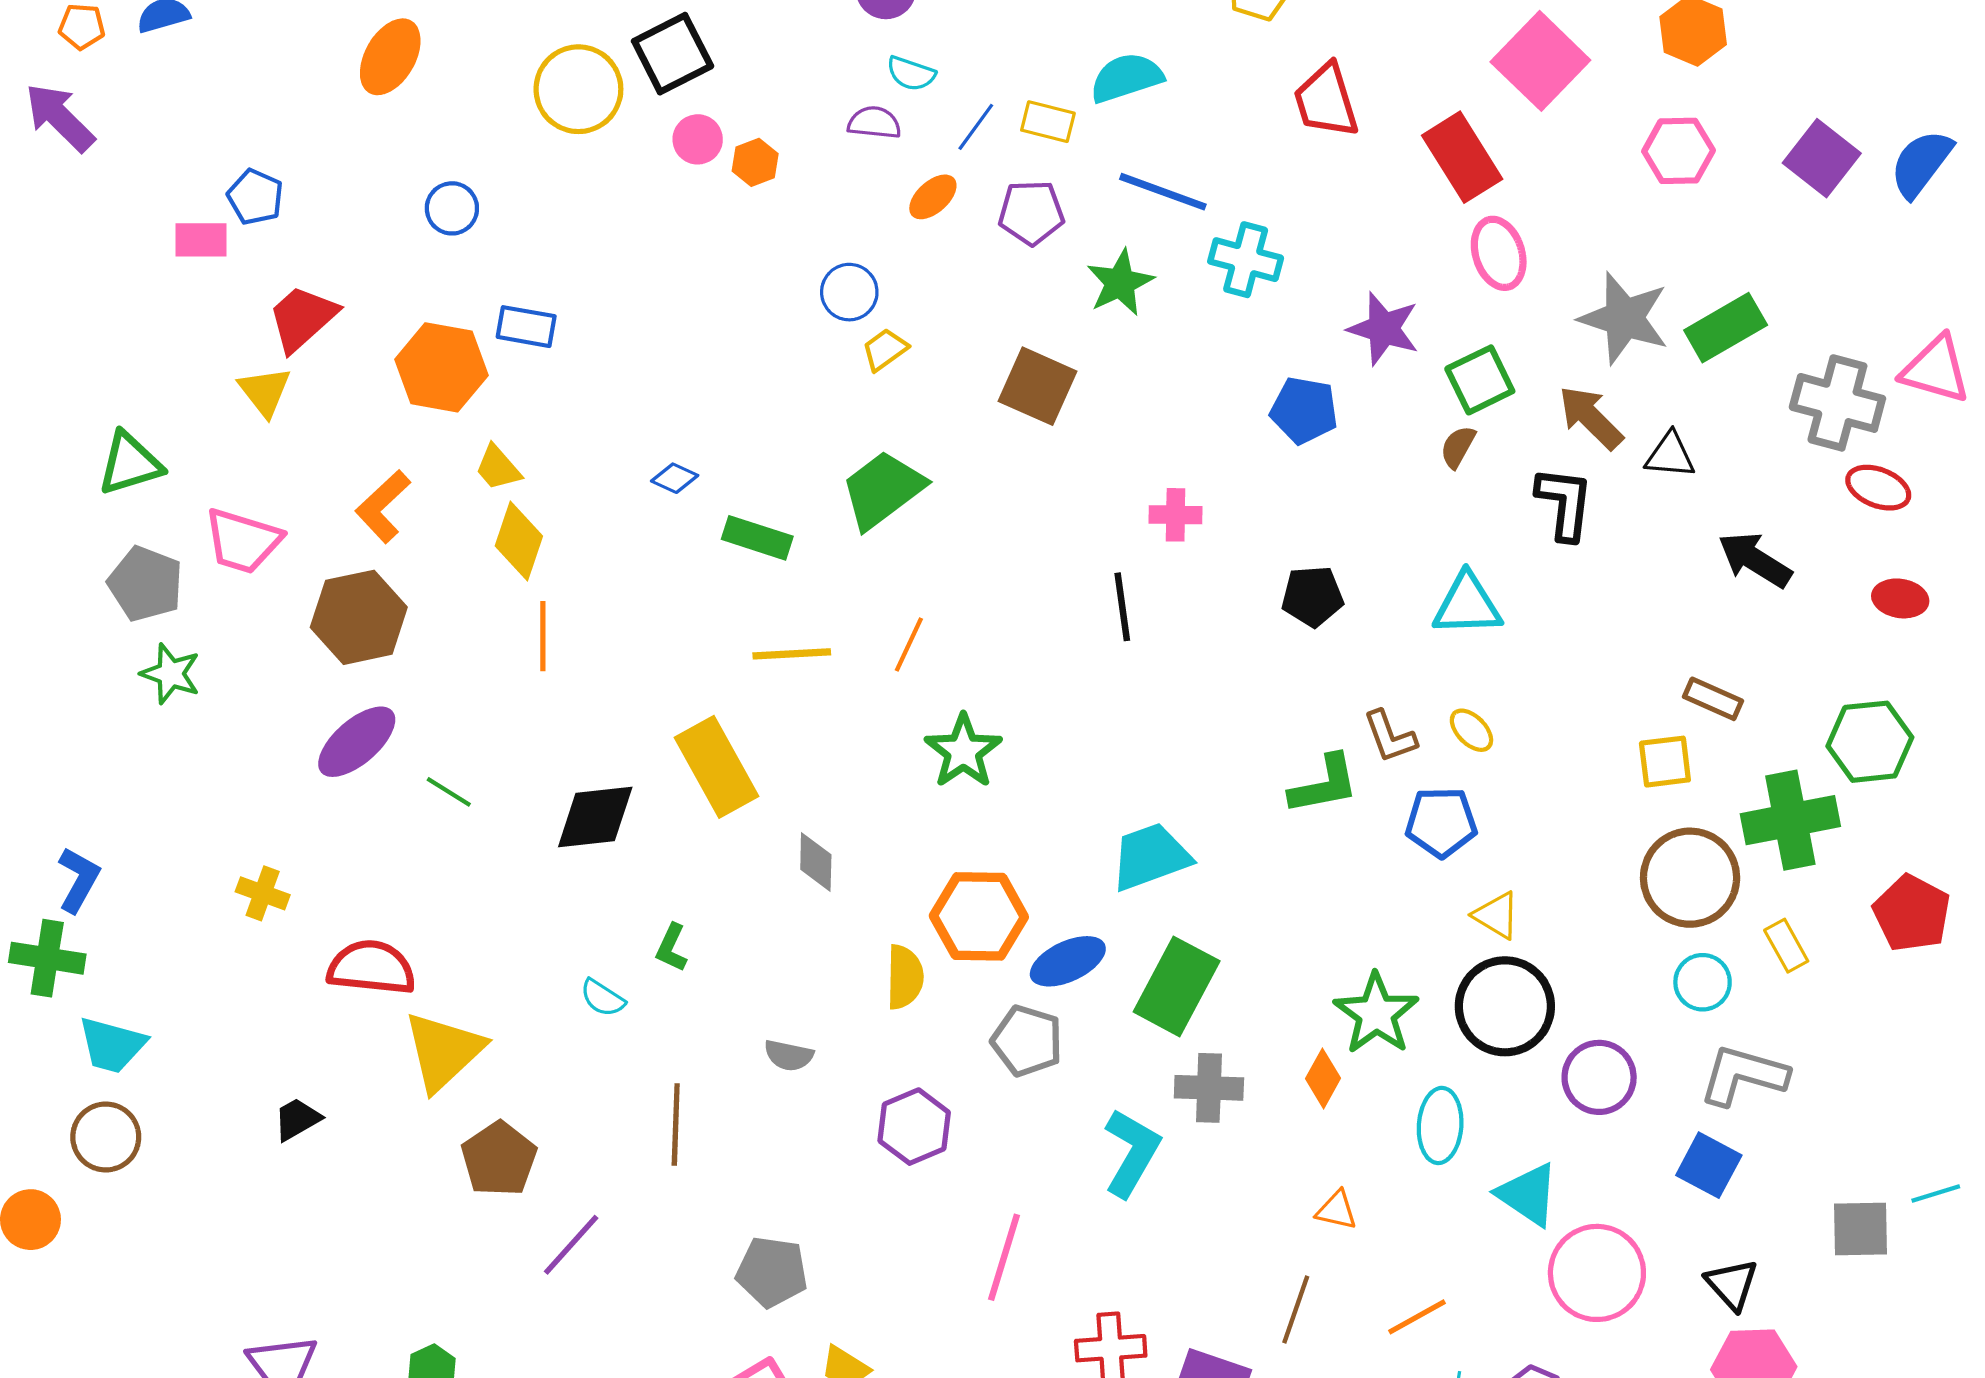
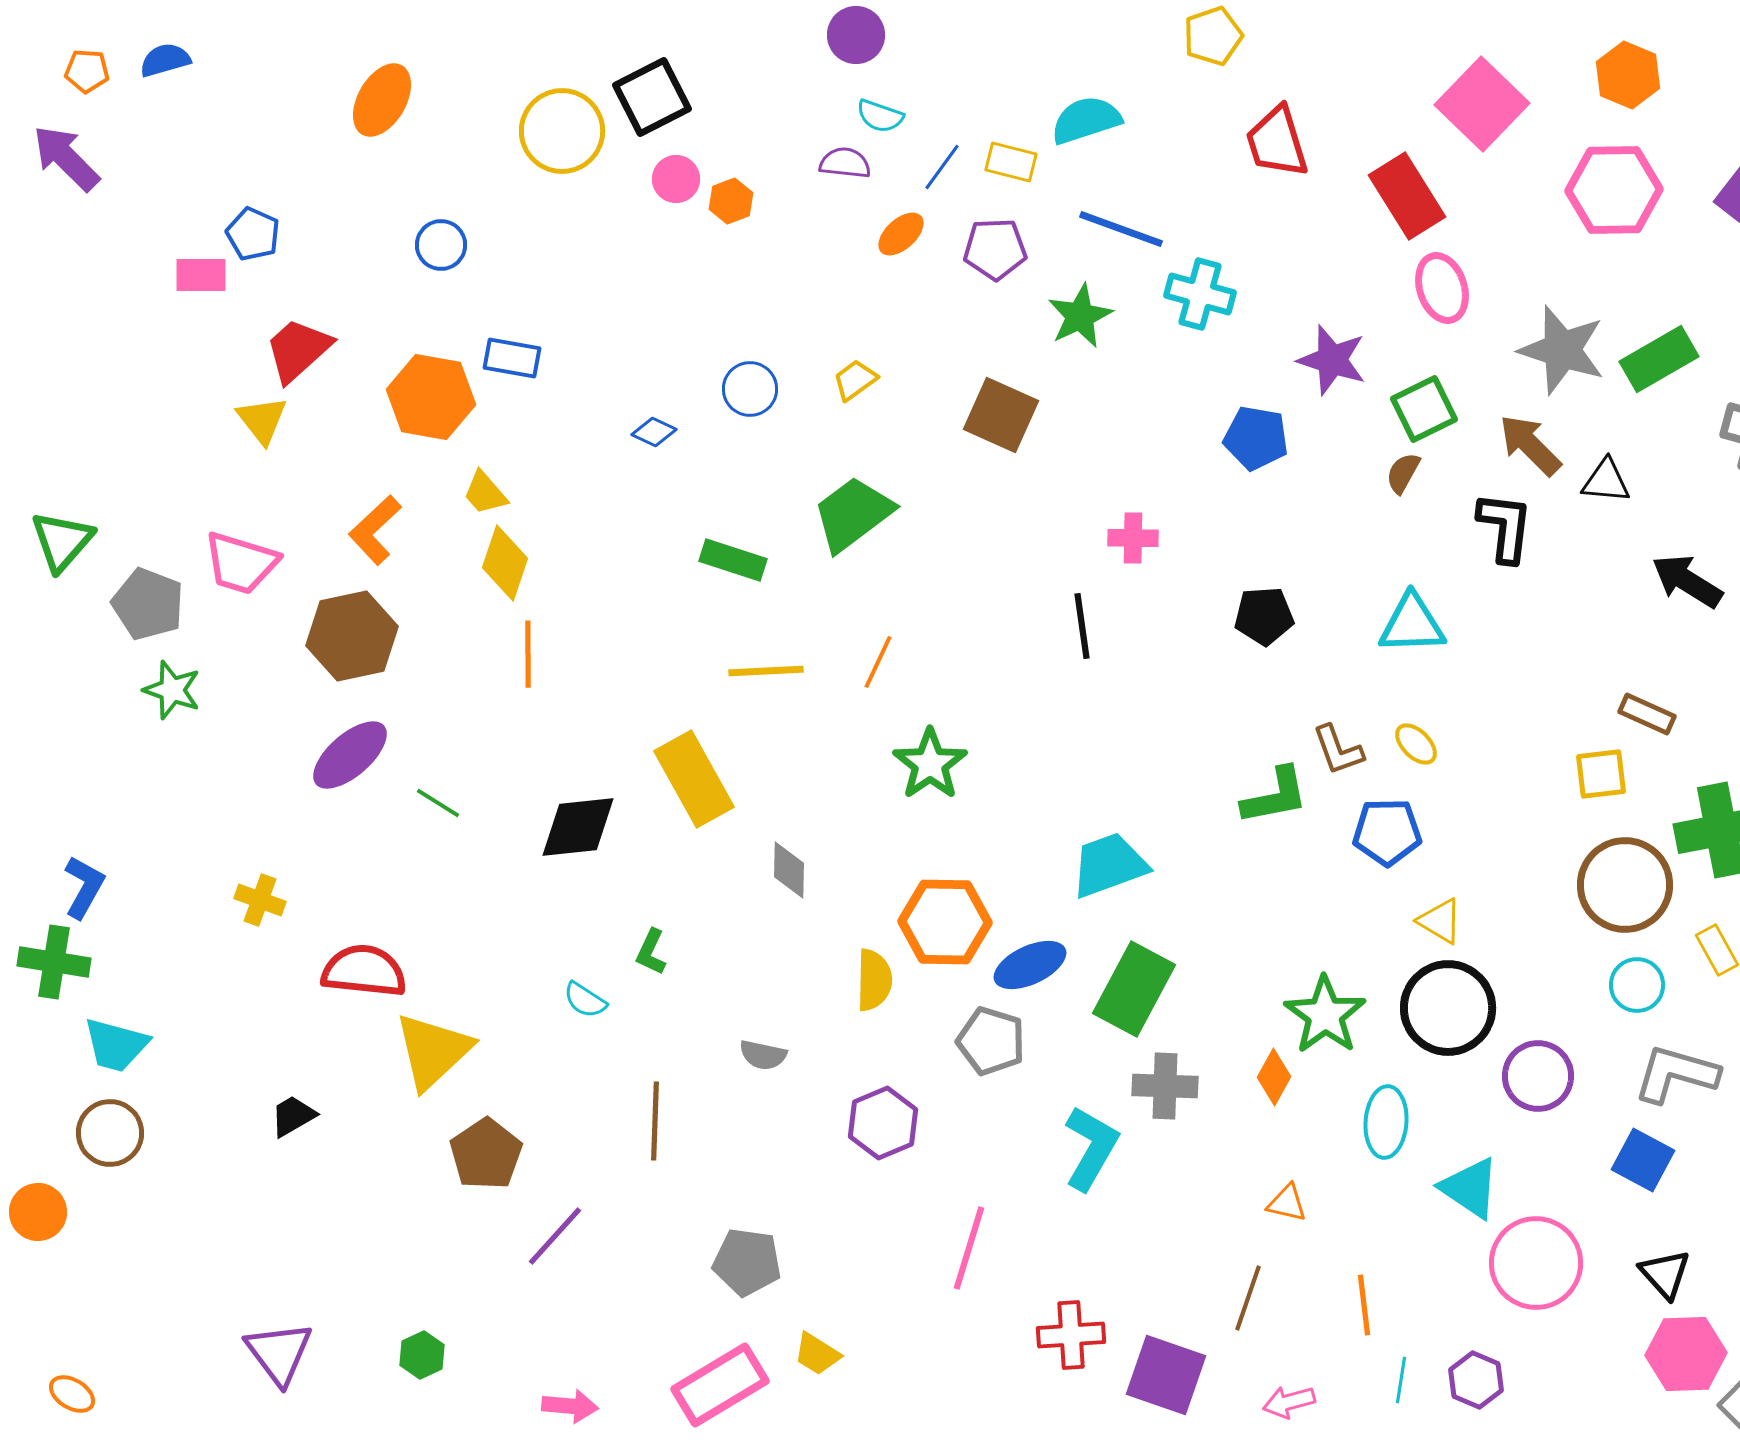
pink hexagon: (1679, 151) -> (1614, 190), size x1.4
blue circle: (849, 292) -> (750, 389), moved
green triangle: (130, 464) -> (62, 541), moved, turned -32
blue diamond: (675, 478) -> (654, 432), moved
orange line: (1417, 1317) -> (1364, 1305), turned -68

